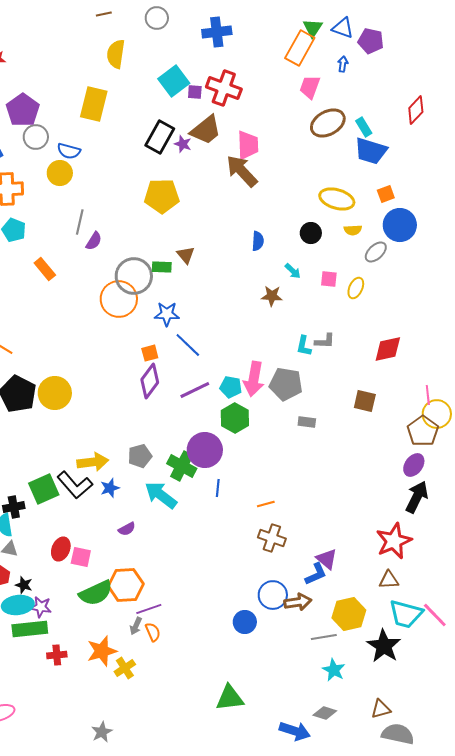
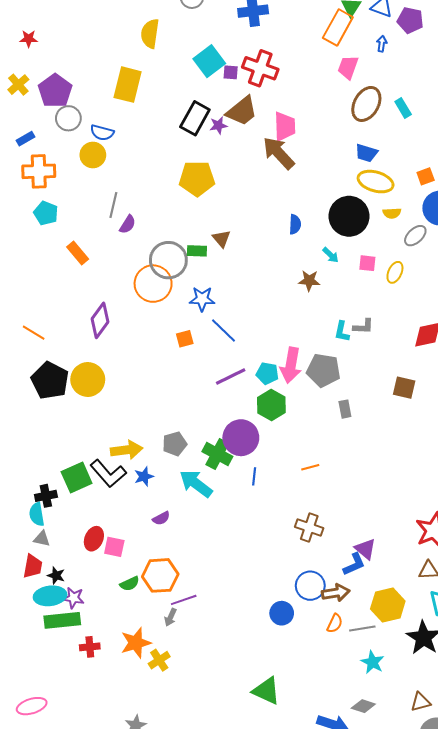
brown ellipse: (328, 123) -> (366, 104), turned -32
purple star: (183, 144) -> (218, 125), turned -30
blue trapezoid: (371, 151) -> (366, 153), moved, size x0.7
black circle: (311, 233) -> (349, 216), size x1.8
purple diamond: (150, 381) -> (100, 320), moved
gray rectangle: (307, 422) -> (345, 409), turned 72
orange line: (266, 504) -> (310, 467), moved
green semicircle: (96, 593) -> (130, 584), size x0.6
orange semicircle: (153, 632) -> (335, 623), moved, turned 48
green triangle: (230, 698) -> (266, 691), turned 32

